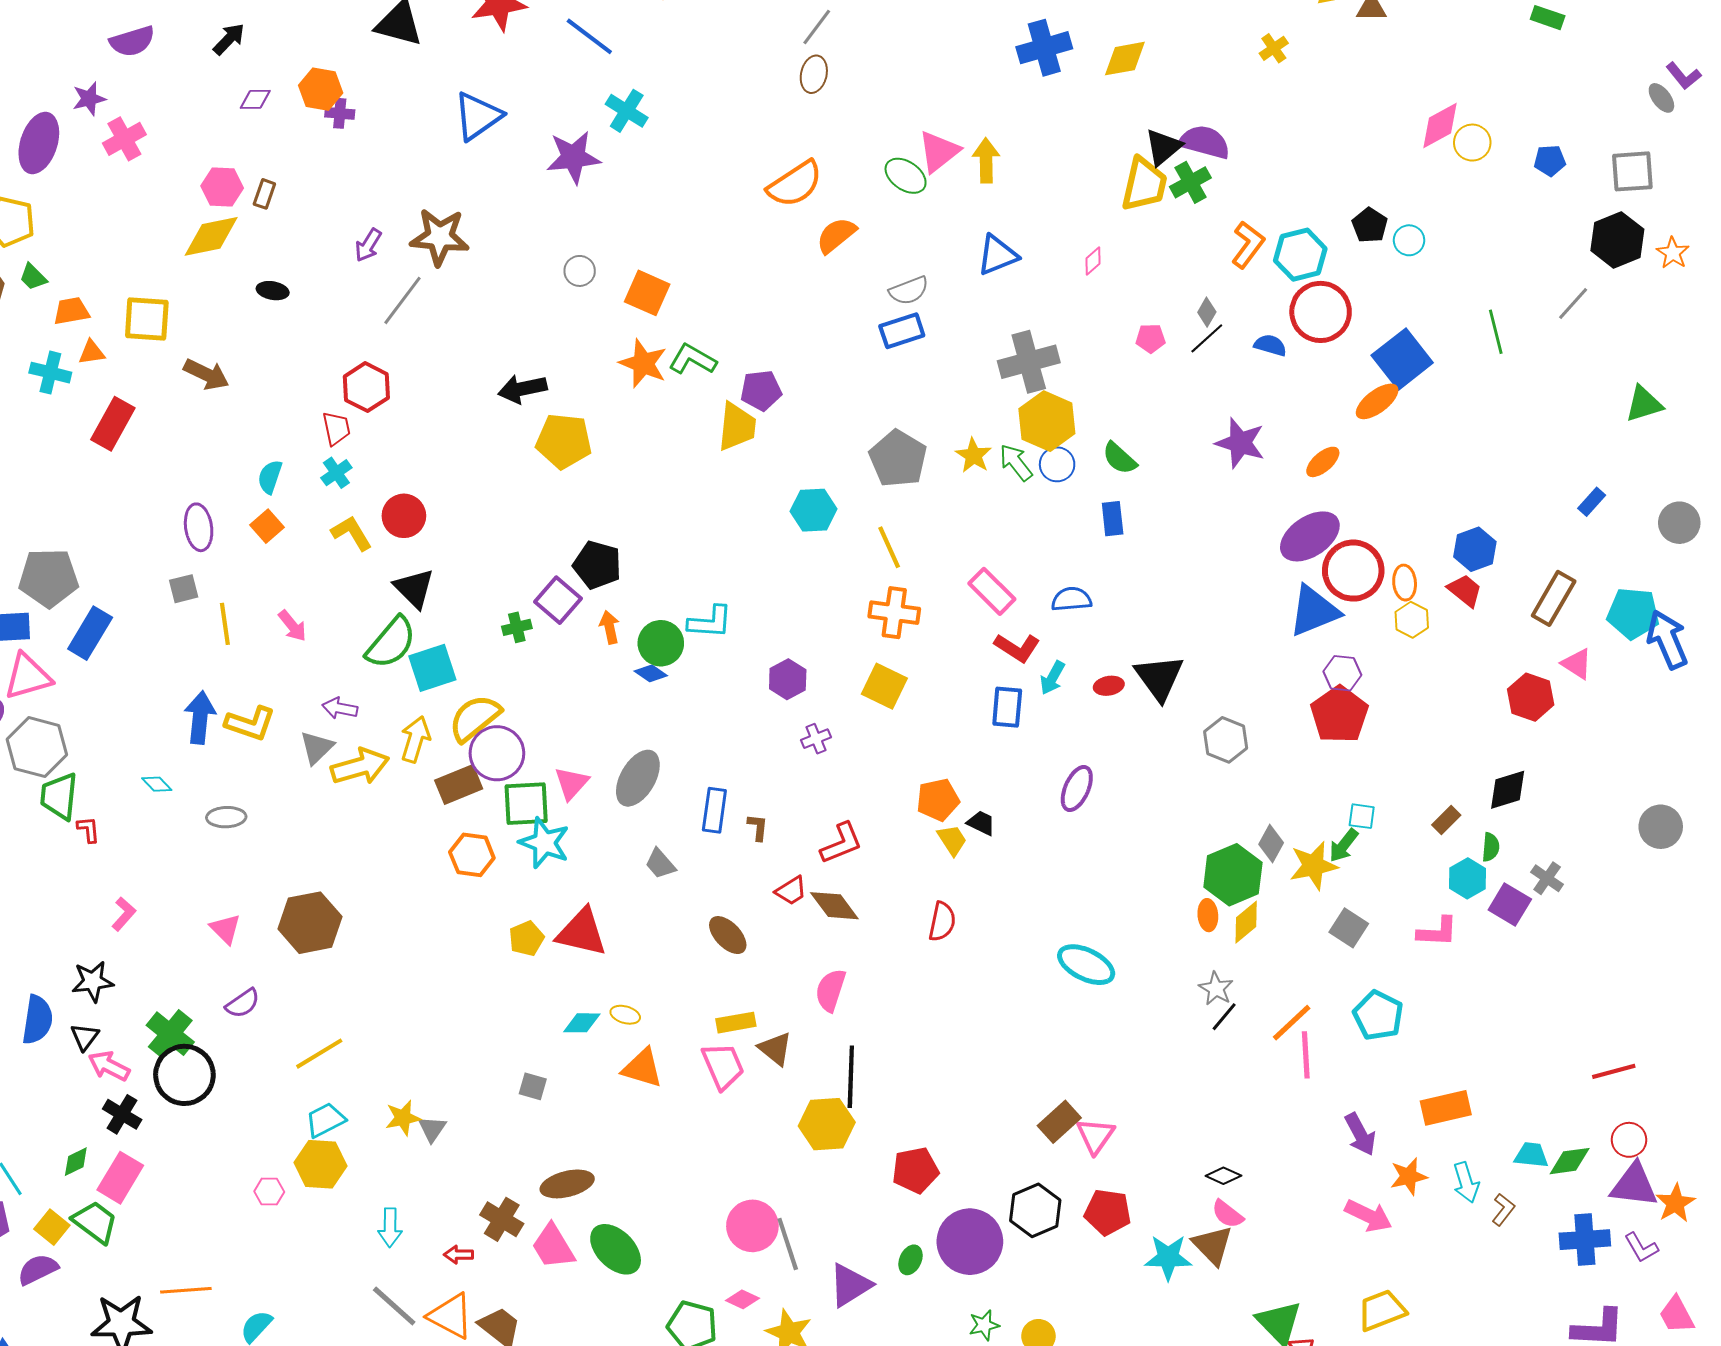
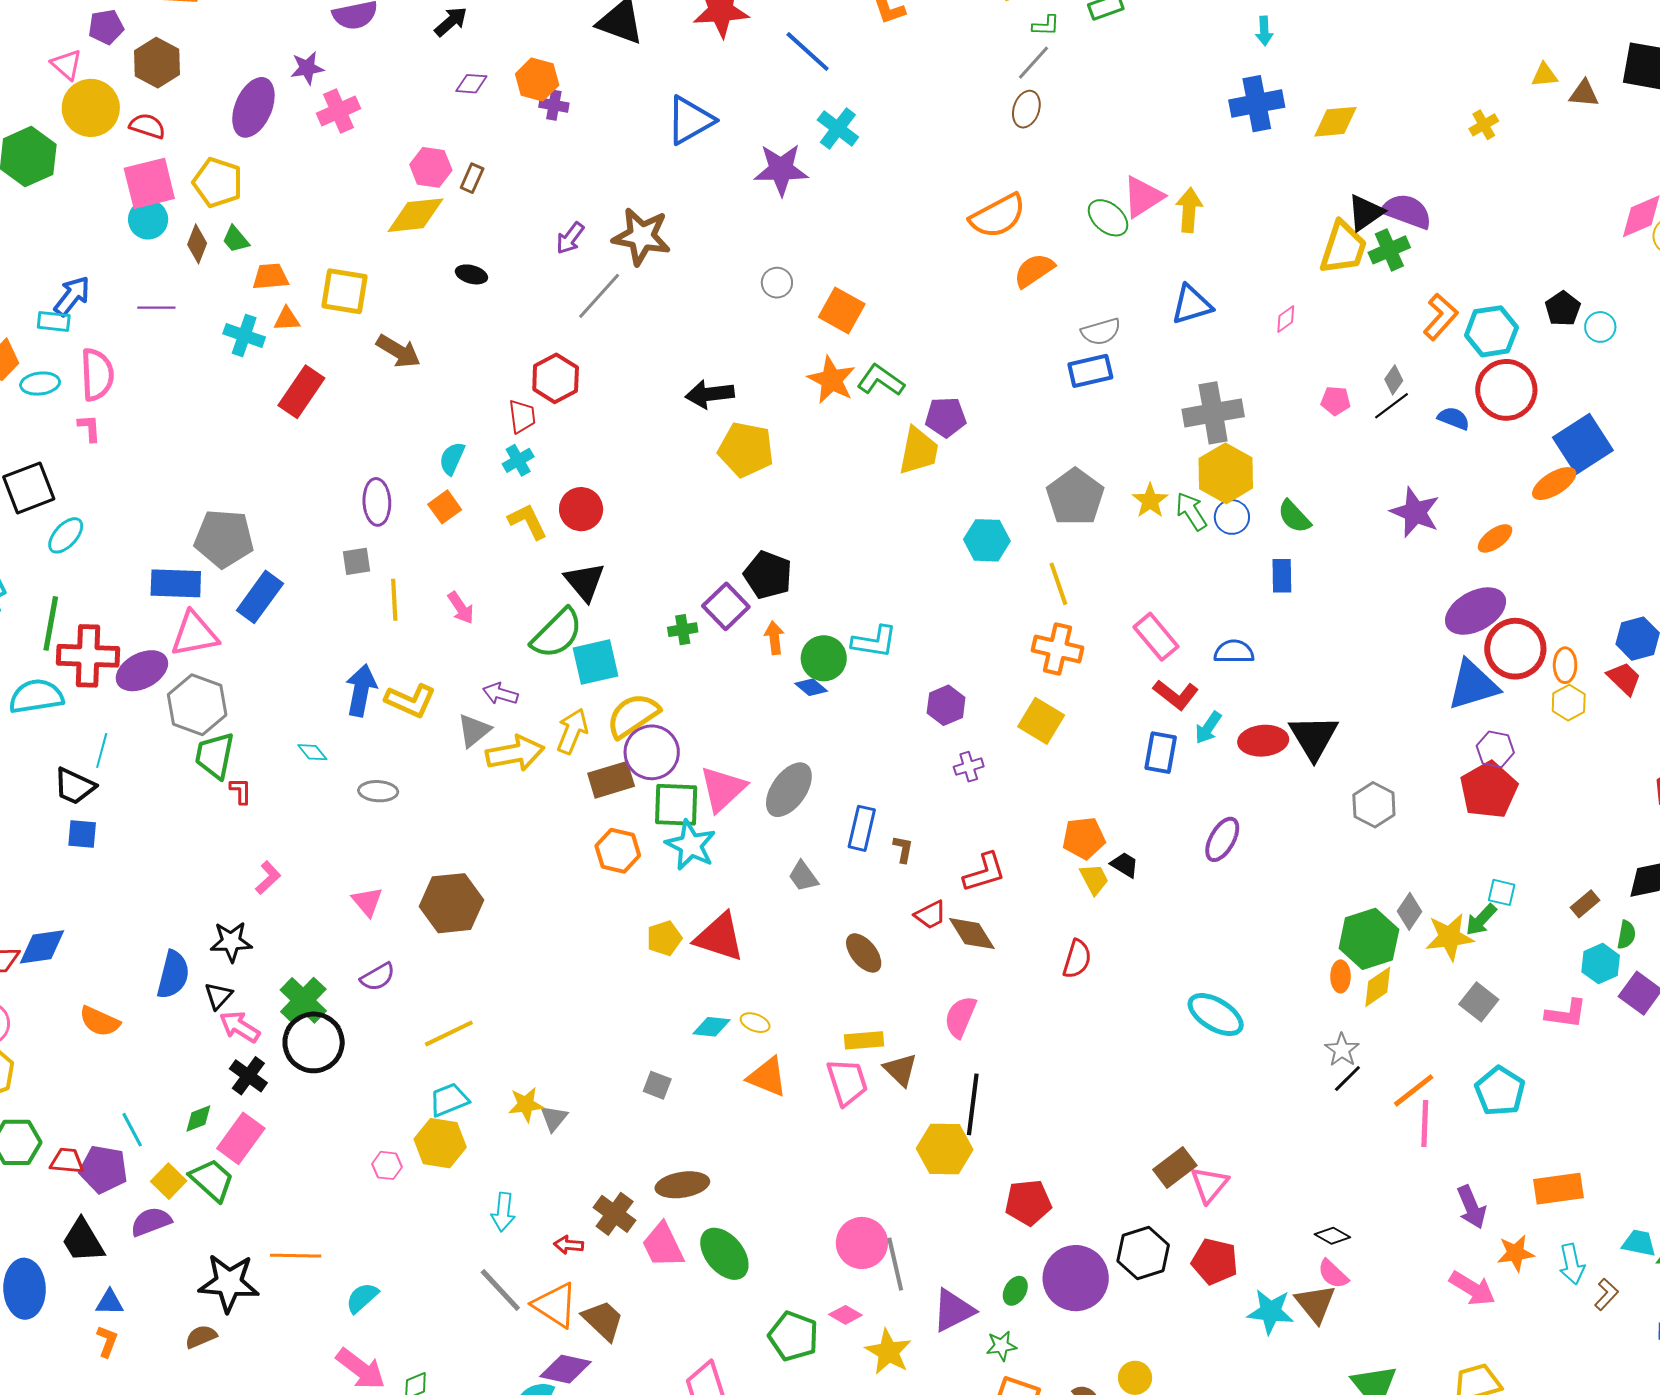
red ellipse: (1109, 686) -> (1263, 741), size x1.6
pink triangle: (571, 783) -> (723, 789), size x1.4
green star: (984, 1325) -> (1001, 1346), moved

